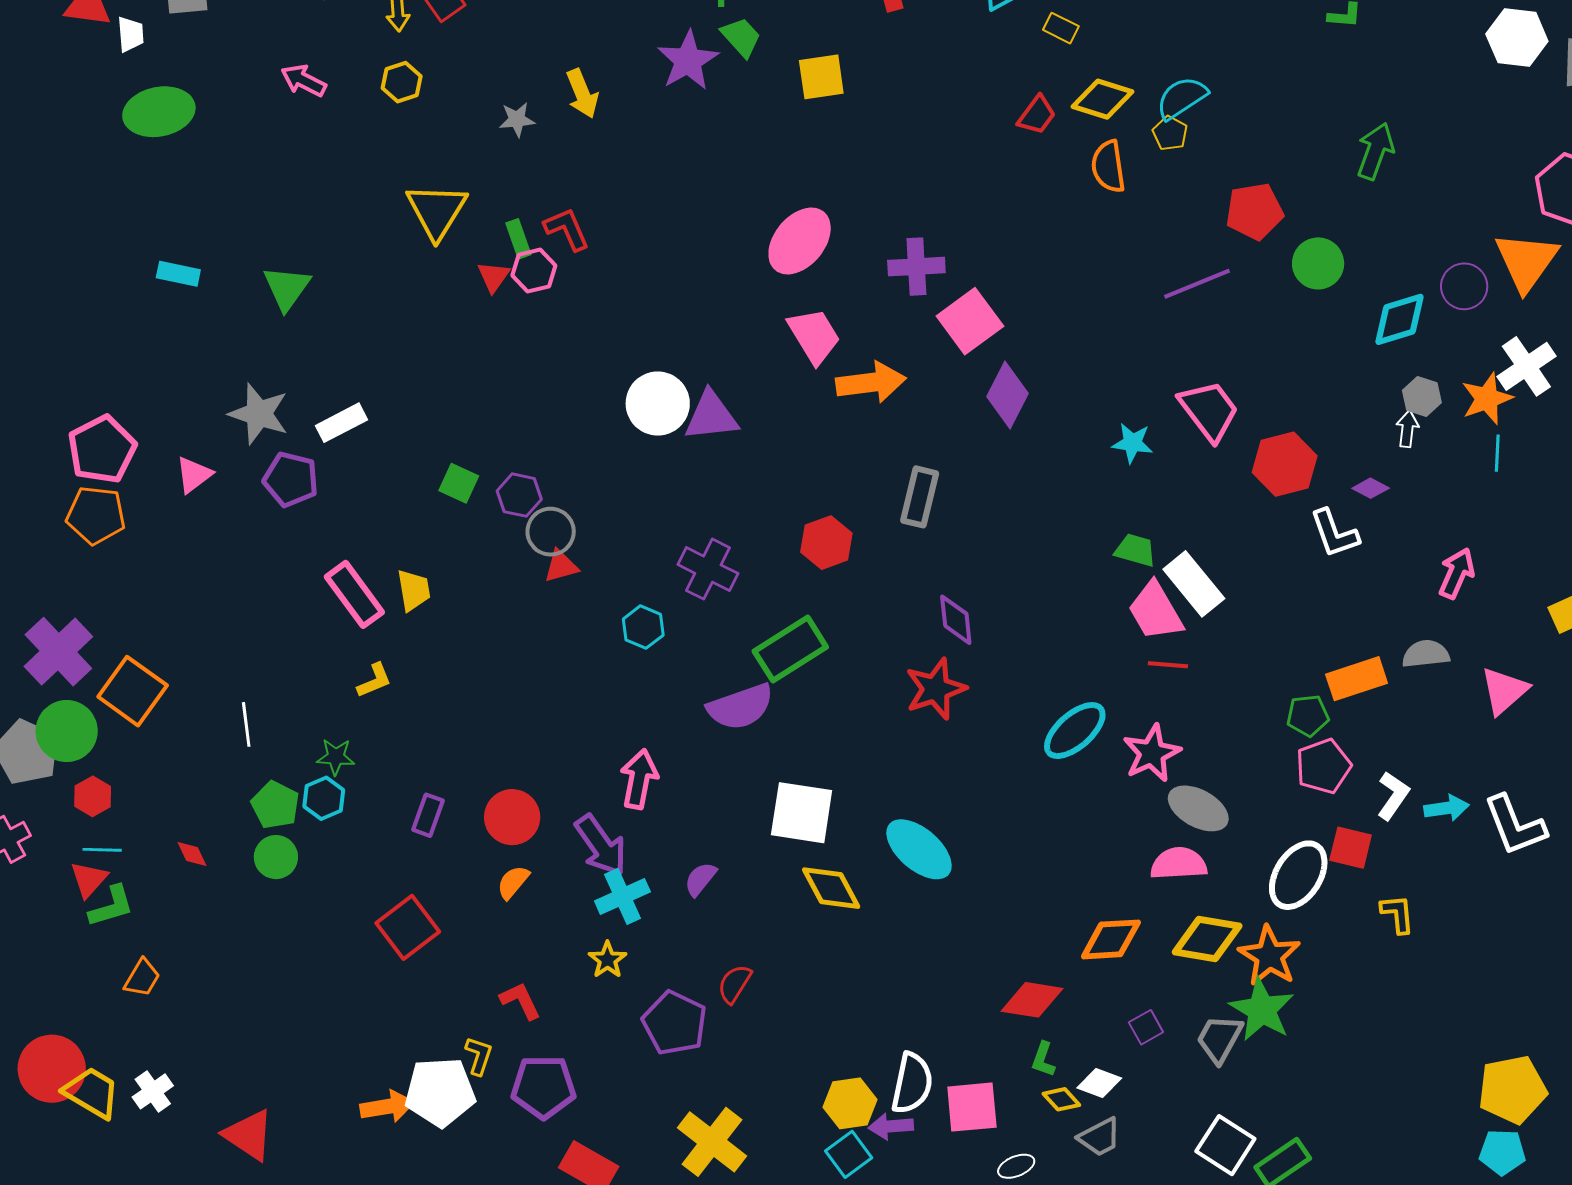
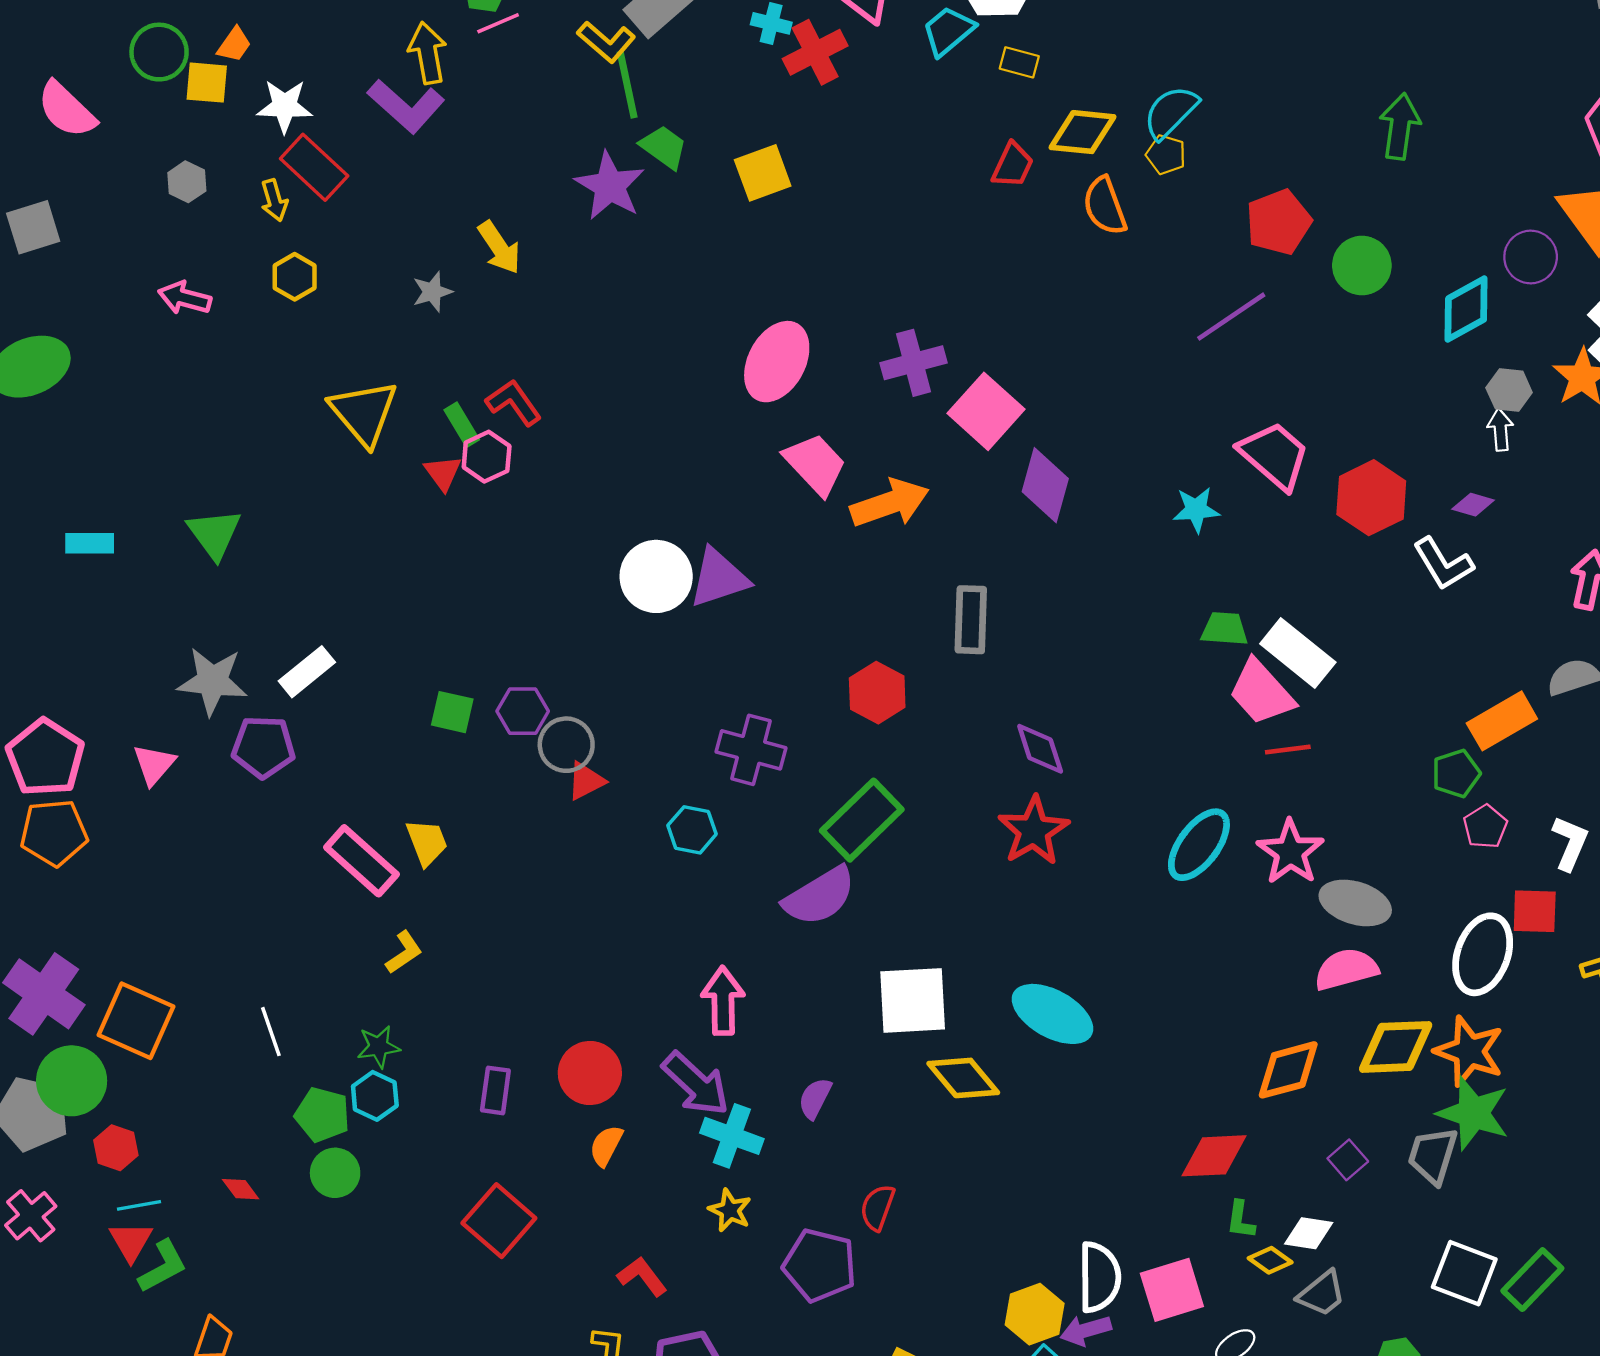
pink pentagon: (1323, 766) -> (1485, 827), size x0.7
cyan cross: (622, 896) -> (732, 1136), turned -34

